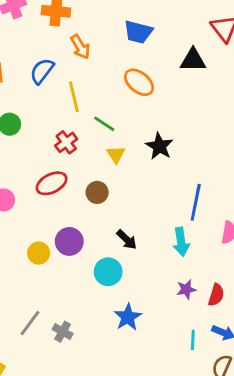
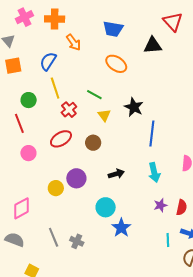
yellow line: (74, 97) -> (55, 88), moved
blue line: (196, 202) -> (152, 134), moved
black arrow: (127, 240) -> (116, 174), turned -56
cyan circle: (108, 272) -> (106, 207), moved
gray line: (30, 323) -> (54, 237), turned -54

